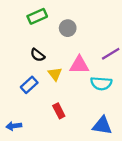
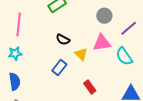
gray circle: (68, 28) -> (104, 16), moved
cyan semicircle: (101, 83) -> (124, 56), turned 60

